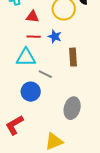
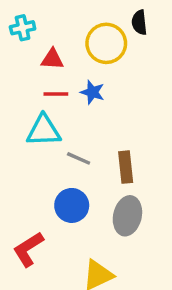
brown rectangle: (73, 57) -> (126, 167), moved
blue circle: (31, 92) -> (72, 205), moved

